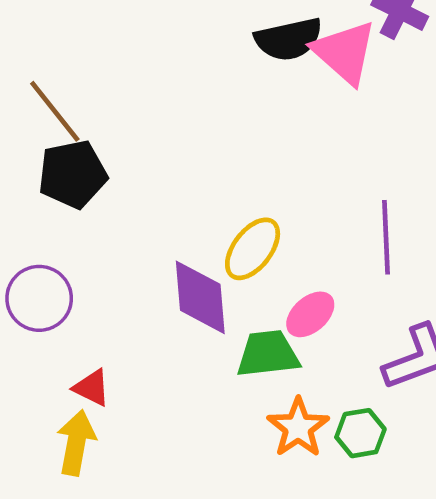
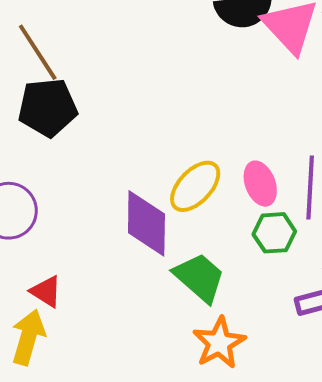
pink ellipse: (310, 314) -> (260, 184), moved, turned -75
green trapezoid: (268, 354) -> (199, 277), turned 42
green hexagon: (360, 433) -> (274, 233), moved

